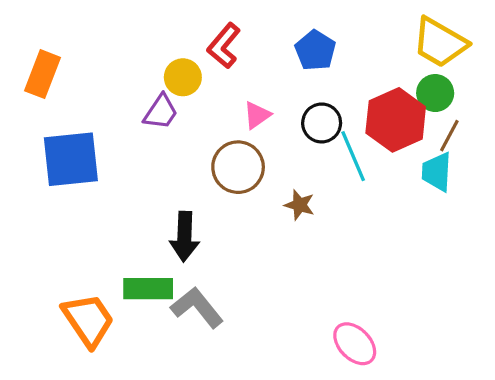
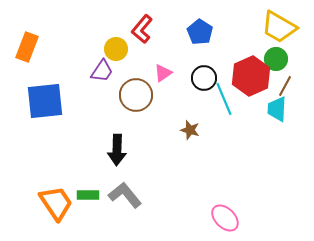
brown circle: (238, 167) -> (136, 95), moved
green rectangle: (148, 289) -> (88, 195), moved, size x0.7

